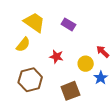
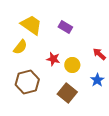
yellow circle: (86, 64) -> (72, 65), moved
brown square: (70, 91) -> (67, 93), turned -30

